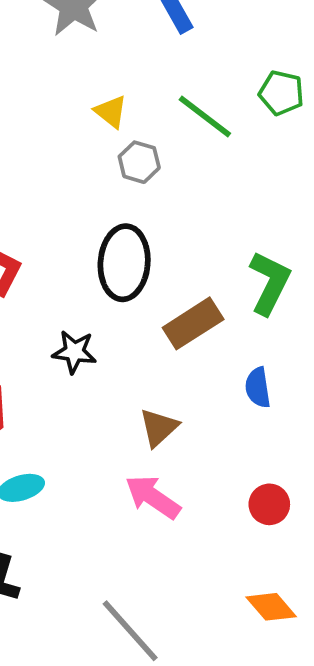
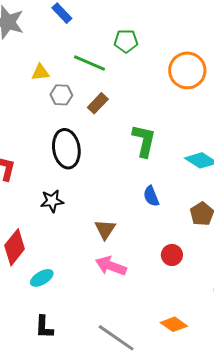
yellow triangle: (111, 112) -> (40, 72), turned -30
brown rectangle: (193, 323) -> (98, 103), moved, size x0.7
orange diamond: (271, 607) -> (174, 324), moved

